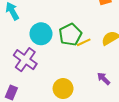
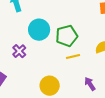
yellow line: (84, 42) -> (73, 56), moved
purple cross: (25, 60) -> (19, 51), size x0.6

